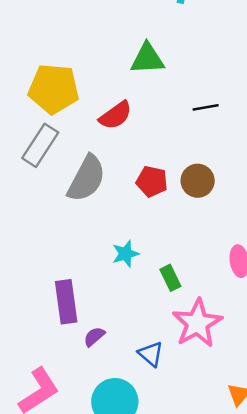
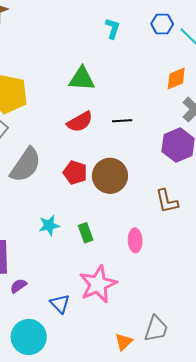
red semicircle: (116, 115) -> (80, 122), moved
brown circle: (198, 181) -> (110, 176), size x1.4
green rectangle: (170, 278) -> (86, 233), moved

